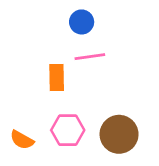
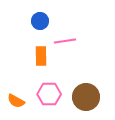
blue circle: (82, 22) -> (40, 21), moved

